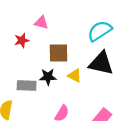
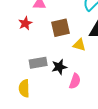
black star: (48, 77) -> (59, 67), moved

